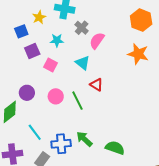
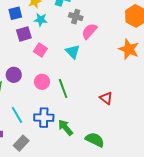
gray cross: (82, 28) -> (76, 17), turned -32
cyan star: (57, 40) -> (41, 20), moved
red triangle: (96, 85) -> (106, 98), moved
blue cross: (61, 144) -> (44, 118), moved

